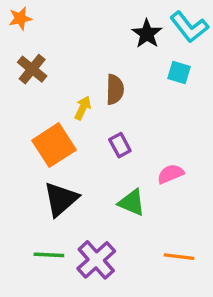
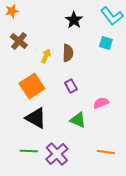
black star: (147, 34) -> (74, 20), moved
yellow arrow: (83, 108) -> (46, 56), moved
black triangle: (61, 199) -> (36, 118), turned -50

